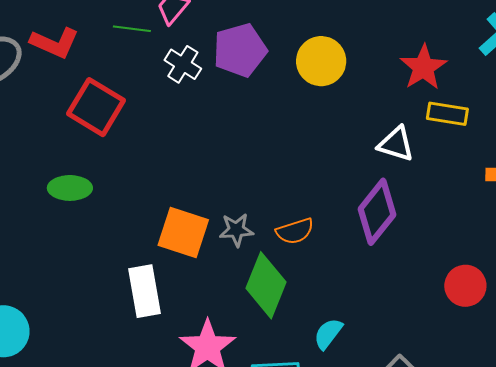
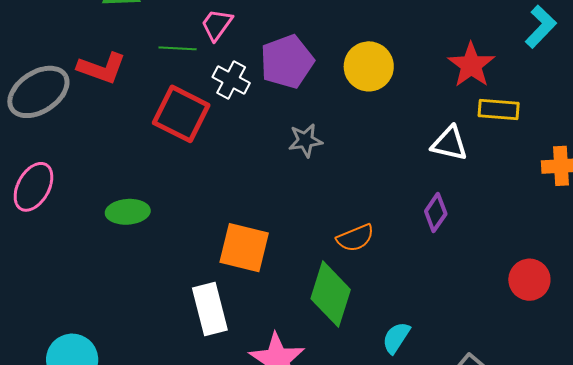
red square: (96, 107) -> (181, 114), moved
purple diamond: (377, 212) -> (436, 213), size x0.6
gray star: (236, 230) -> (305, 140), moved

